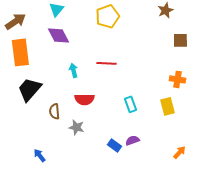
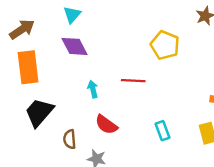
yellow pentagon: (107, 16) -> (165, 45), moved, turned -30
red semicircle: (84, 99) -> (106, 125), turned 36

